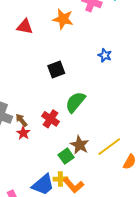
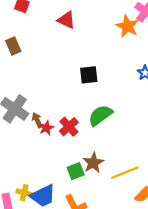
orange star: (63, 19) -> (127, 26), moved
red star: (23, 133) -> (46, 128), moved
yellow cross: (60, 179) -> (24, 193), moved

